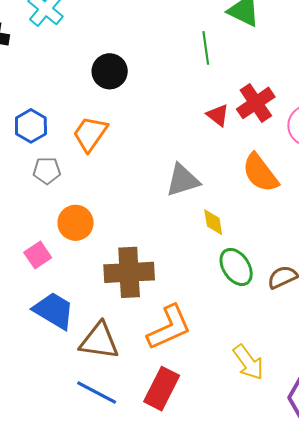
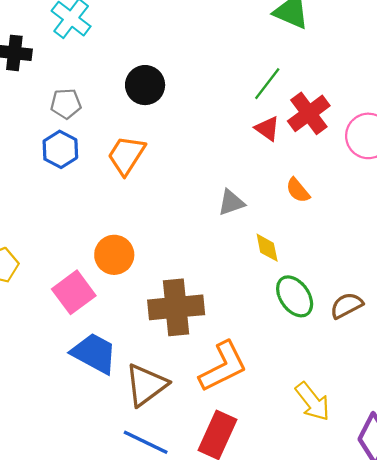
green line: (206, 48) -> (267, 84), moved, turned 48
gray pentagon: (47, 171) -> (66, 104), moved
orange semicircle: (260, 173) -> (298, 190), moved, size x0.6
gray triangle: (183, 180) -> (231, 203), size x0.7
pink square: (38, 255) -> (74, 292), size x1.4
brown triangle: (99, 341) -> (146, 385), turned -42

